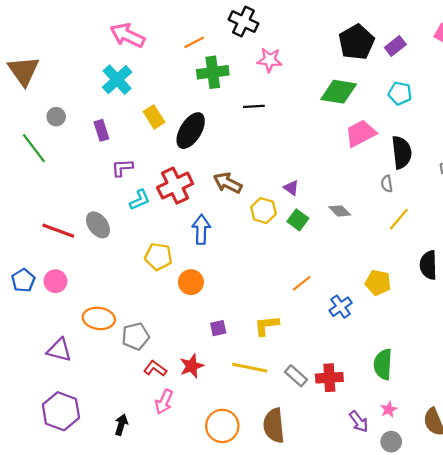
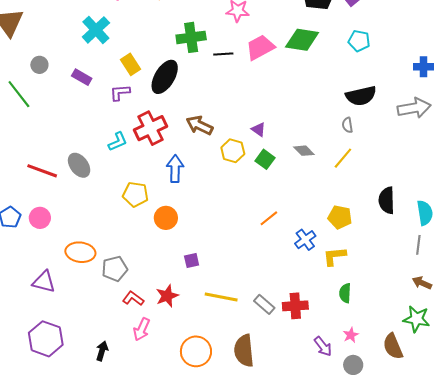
green cross: (213, 72) -> (191, 37), moved
purple rectangle: (101, 130) -> (82, 77), turned -42
pink trapezoid: (361, 133) -> (260, 47), moved
black semicircle: (402, 152) -> (361, 96), turned 84
purple L-shape: (122, 168) -> (120, 93), moved
yellow line: (399, 219) -> (343, 158), moved
yellow L-shape: (267, 326) -> (335, 256), moved
green semicircle: (383, 364) -> (345, 293), size x0.7

